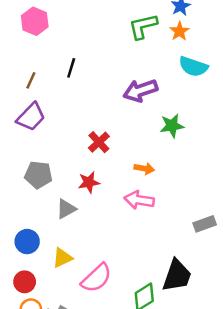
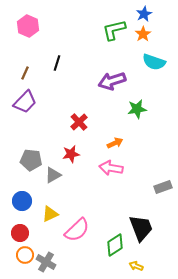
orange arrow: (144, 169) -> (115, 143), turned -35
gray pentagon: (38, 175) -> (31, 160), moved
black trapezoid: (177, 276) -> (141, 228), turned -40

